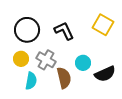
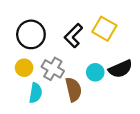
yellow square: (103, 25) -> (104, 29), moved
black L-shape: (64, 31) -> (73, 36), turned -110
black semicircle: (105, 74) -> (120, 69), moved

